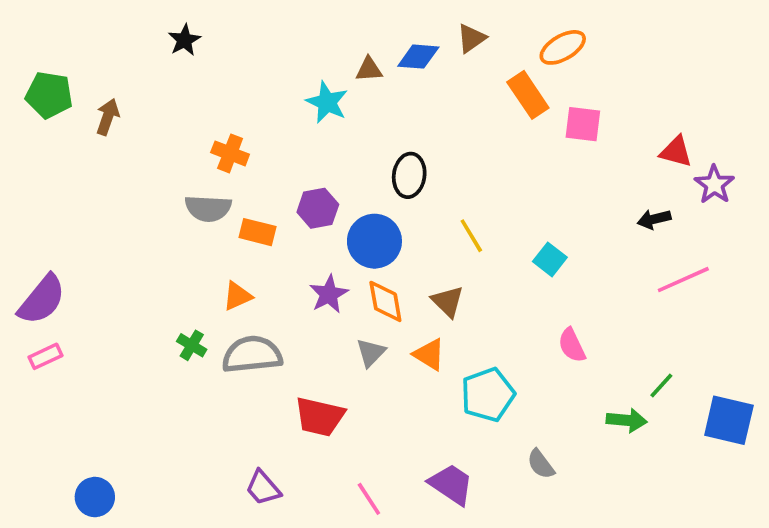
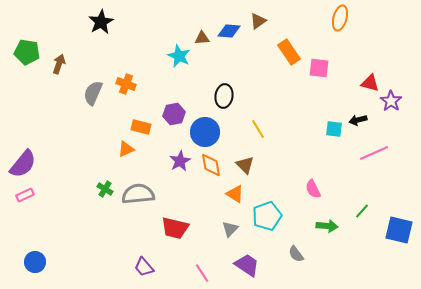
black star: (184, 40) -> (101, 22), size x1.4
orange ellipse: (563, 47) -> (340, 18), moved, turned -45
gray semicircle: (208, 208) -> (93, 93), moved, turned 110
cyan square: (550, 259) -> (334, 129), moved, turned -30
orange triangle: (237, 296) -> (126, 149), moved
gray triangle: (371, 353) -> (230, 229), moved
green arrow: (627, 420) -> (327, 226), moved
blue circle: (95, 497) -> (35, 262), moved

